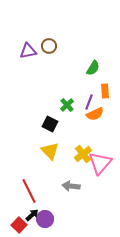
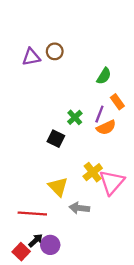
orange rectangle: (105, 91) -> (117, 102), turned -32
yellow triangle: (50, 151) -> (58, 187), moved
red line: (29, 191) -> (32, 214), turned -60

